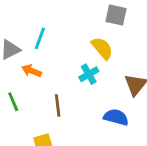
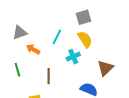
gray square: (116, 15) -> (83, 17), moved, turned -35
cyan line: (40, 38) -> (57, 37), moved

